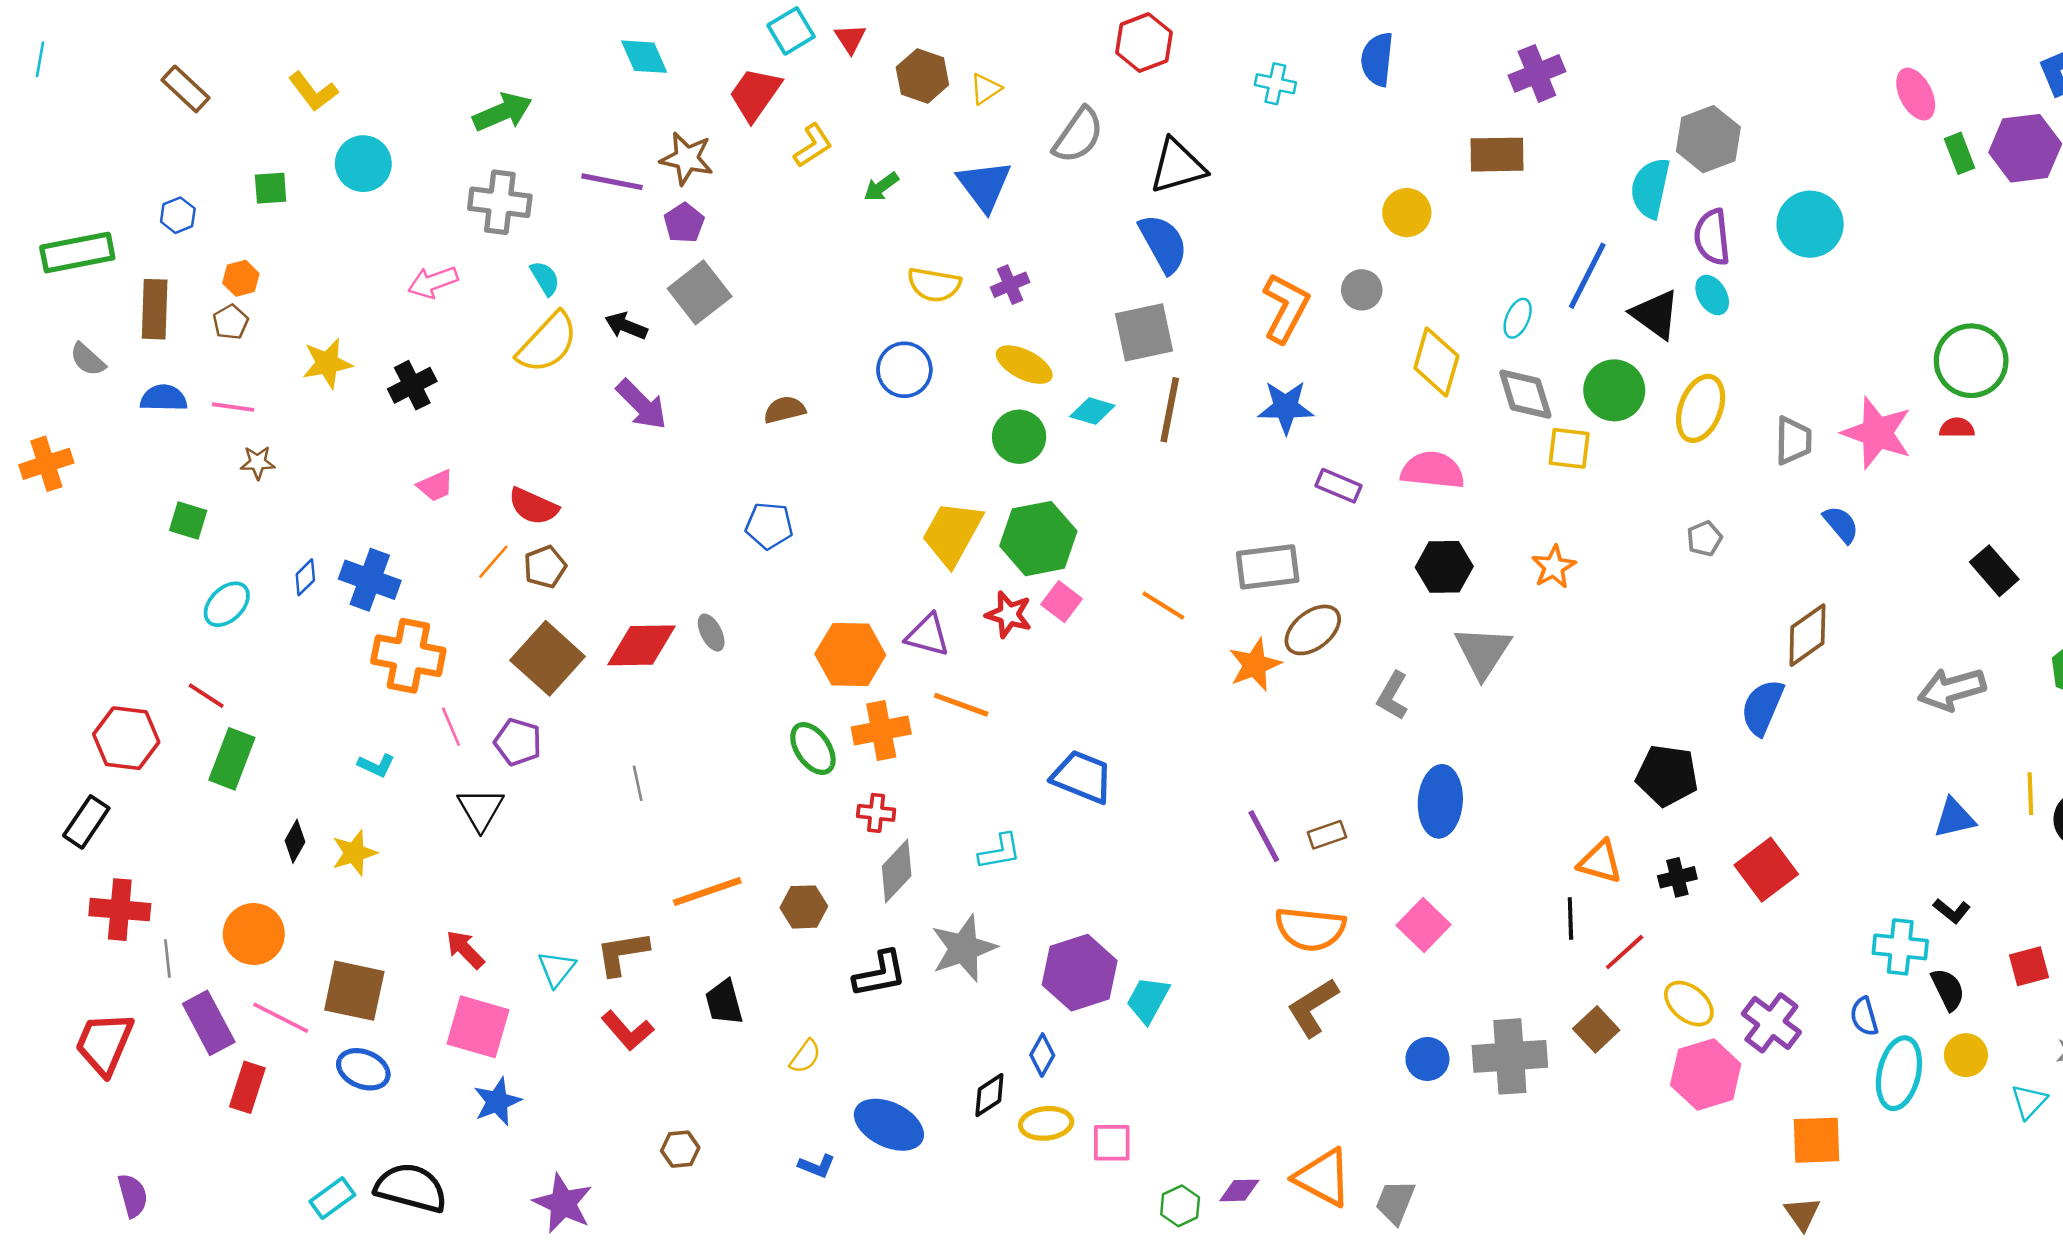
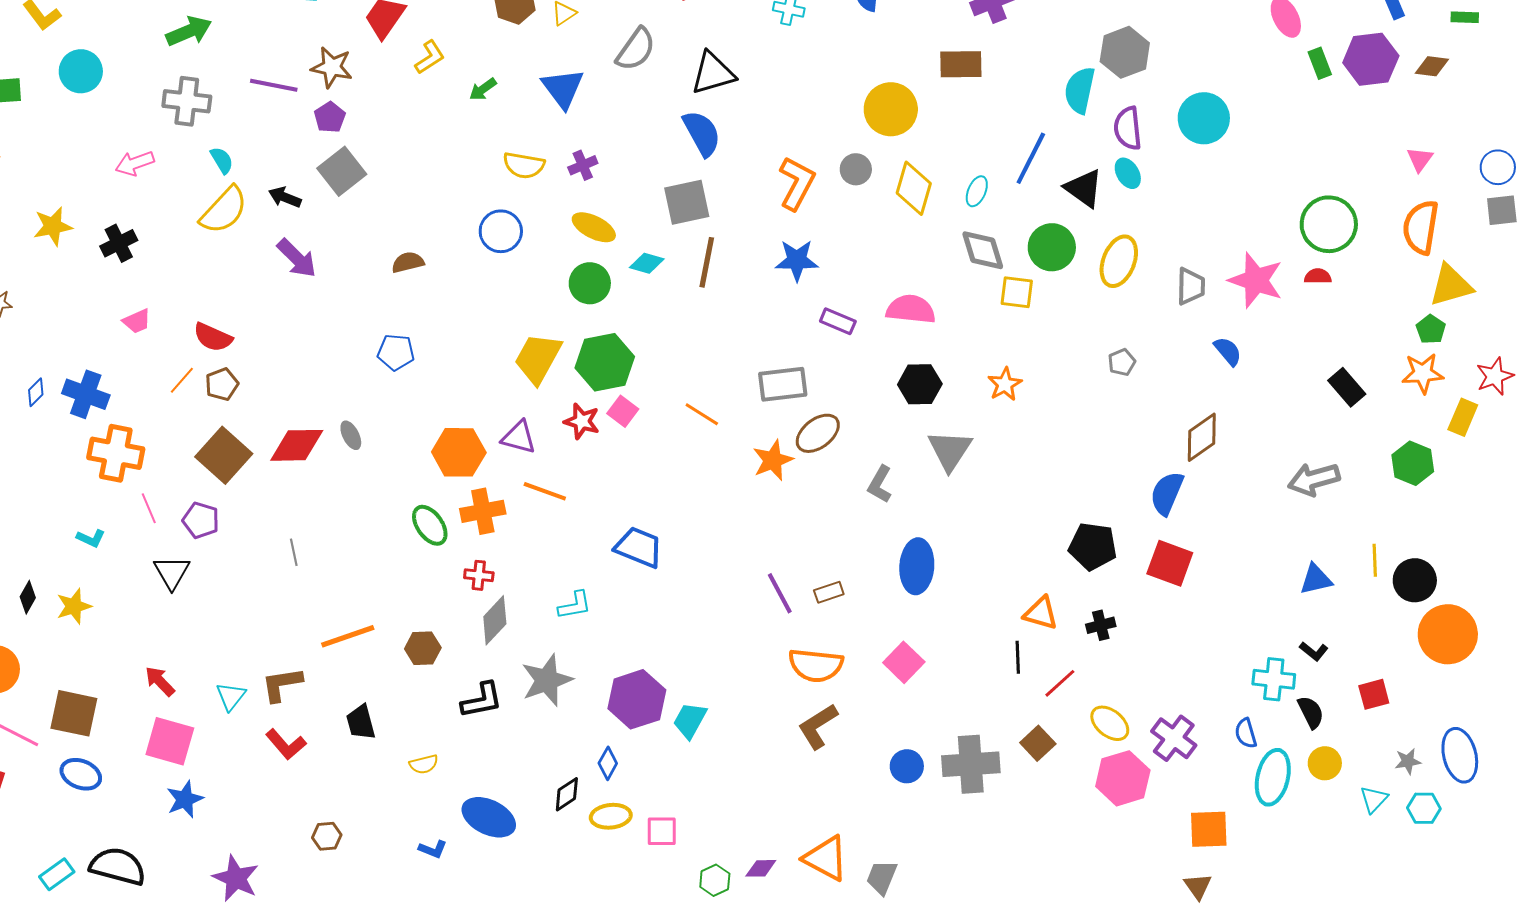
yellow circle: (1407, 213) -> (891, 109), size x1.4
yellow diamond: (1436, 362) -> (914, 188), moved
red square: (1766, 870) -> (1170, 563), moved, turned -33
yellow semicircle: (805, 1056) -> (424, 764), turned 40

